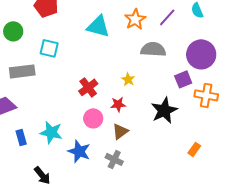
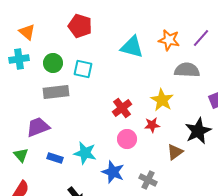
orange star: (135, 19) -> (169, 40), turned -30
green circle: (13, 31) -> (53, 63), moved
yellow star: (128, 79) -> (162, 100), size x1.6
brown triangle: (120, 131) -> (175, 152), moved
blue rectangle: (21, 137) -> (55, 158), turned -56

